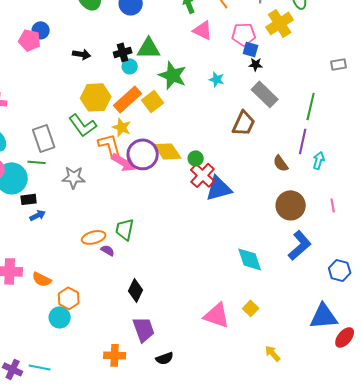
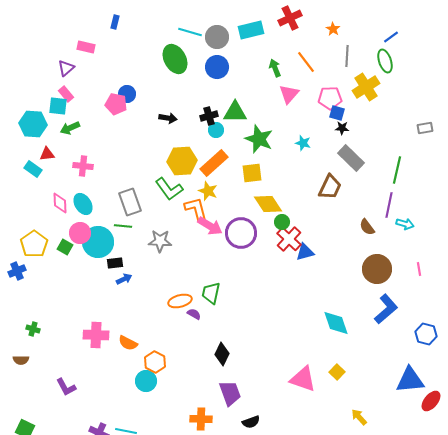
pink triangle: (203, 30) -> (289, 94), turned 45
yellow square: (153, 101) -> (252, 173), moved, turned 30
yellow diamond: (168, 151) -> (268, 204), moved
purple circle: (143, 154) -> (241, 233), moved
cyan arrow: (319, 160) -> (405, 224), turned 90
blue triangle: (219, 188) -> (305, 252), size x0.7

